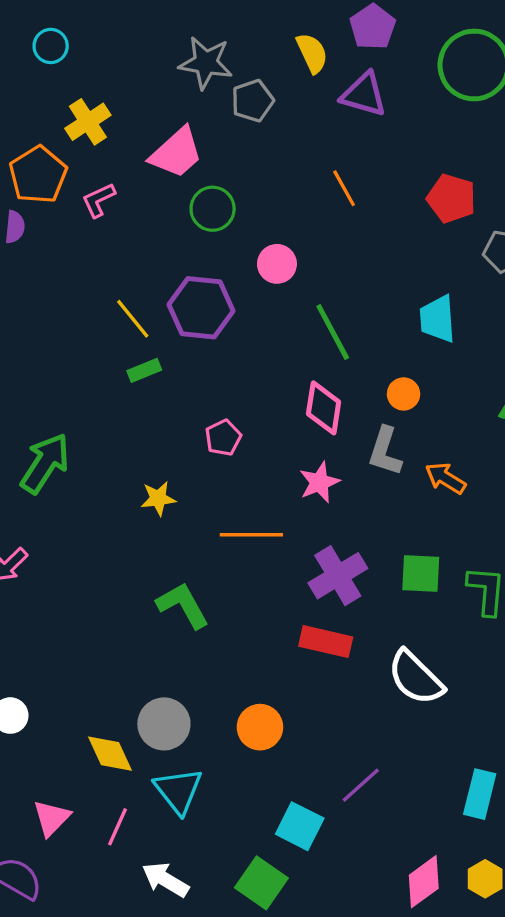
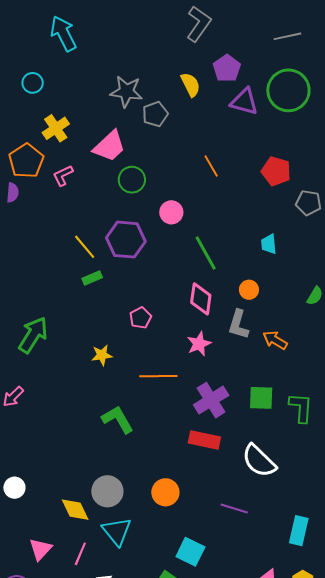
purple triangle: (364, 94) -> (244, 102), moved
cyan trapezoid: (437, 319) -> (269, 244), size x0.7
purple line: (361, 785) -> (234, 508), moved, turned 60

